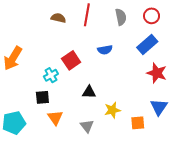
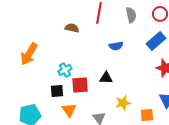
brown semicircle: (58, 18) -> (72, 28), moved
red square: (71, 60) -> (80, 85), moved, turned 30
black triangle: (89, 92) -> (106, 78), moved

